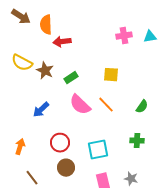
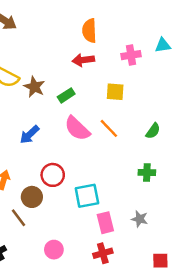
orange semicircle: (46, 25) -> (89, 31), moved
pink cross: (124, 36) -> (131, 55), moved
red arrow: (62, 42) -> (83, 60), moved
cyan square: (98, 150) -> (87, 196), moved
brown circle: (66, 168) -> (32, 197), moved

